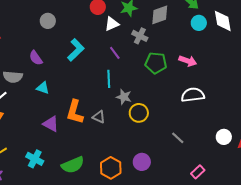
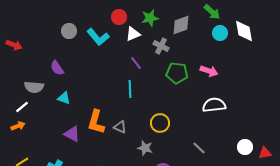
cyan L-shape: (76, 50) -> (98, 37), moved, turned 95
gray star: (124, 97) -> (145, 148), moved

